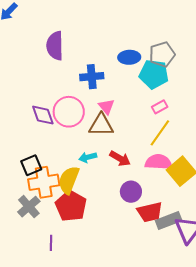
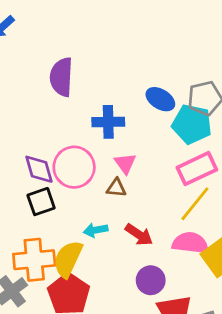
blue ellipse: (129, 57) -> (160, 99), turned 30
pink rectangle: (160, 107) -> (197, 169), size x1.8
brown triangle: (101, 125) -> (116, 188), size x0.6
black square: (31, 165) -> (41, 202), moved

